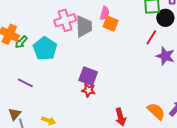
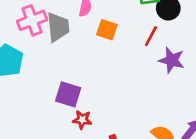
orange square: (111, 24) -> (107, 30), moved
red star: (89, 90) -> (82, 120), moved

